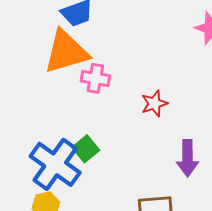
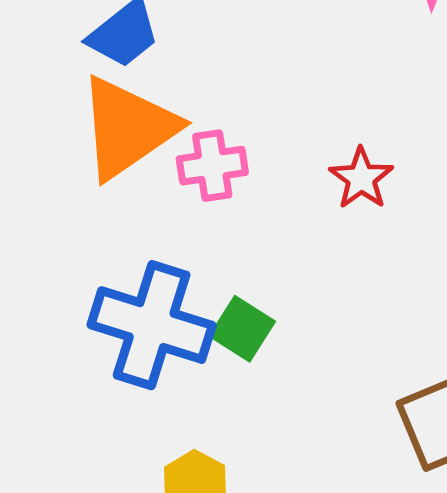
blue cross: (55, 164) -> (152, 325), moved

